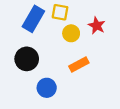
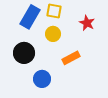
yellow circle: (71, 33) -> (53, 34), moved

